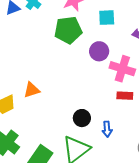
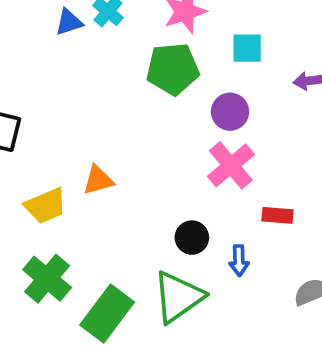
pink cross: (122, 69) -> (231, 165), moved, turned 30
red rectangle: (125, 96) -> (278, 215), moved

